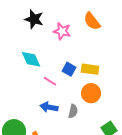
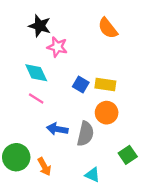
pink star: (62, 31) -> (57, 47), moved
pink line: (50, 81) -> (36, 99), moved
gray semicircle: (73, 111) -> (85, 134), size x1.5

